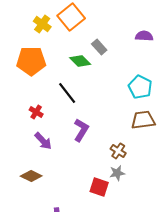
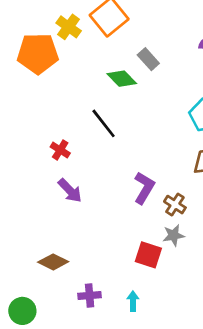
orange pentagon: (31, 61) -> (38, 53), moved
purple L-shape: (81, 130) -> (144, 188), moved
brown diamond: (31, 176) -> (53, 262), moved

